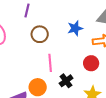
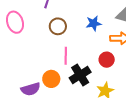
black cross: (66, 81) -> (80, 75), size x1.5

